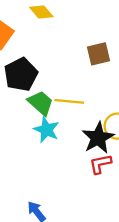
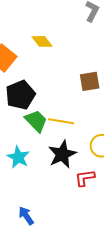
cyan star: (46, 130) -> (18, 157), moved
black star: (98, 138) -> (62, 154), moved

